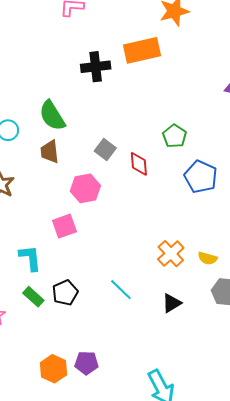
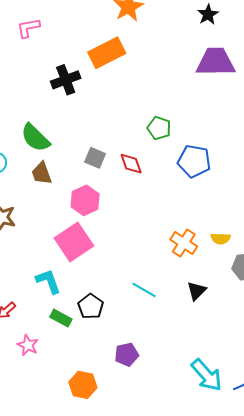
pink square: (64, 226) -> (74, 242), size x1.5
purple pentagon: (86, 363) -> (127, 355), moved
orange hexagon: (53, 369) -> (83, 385), moved

